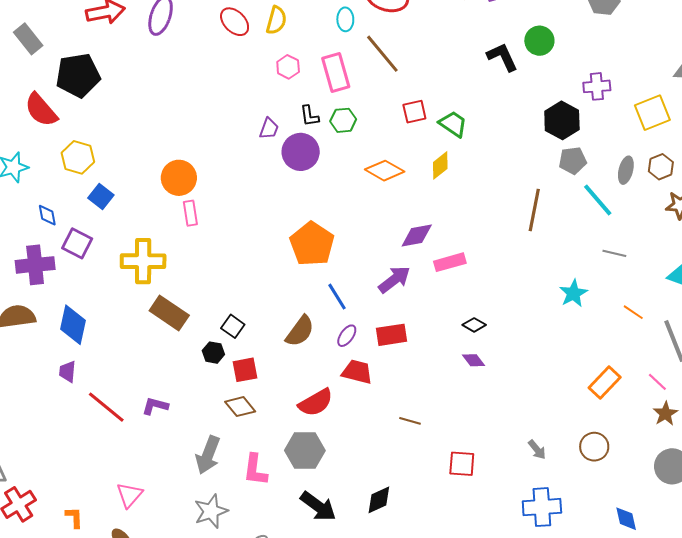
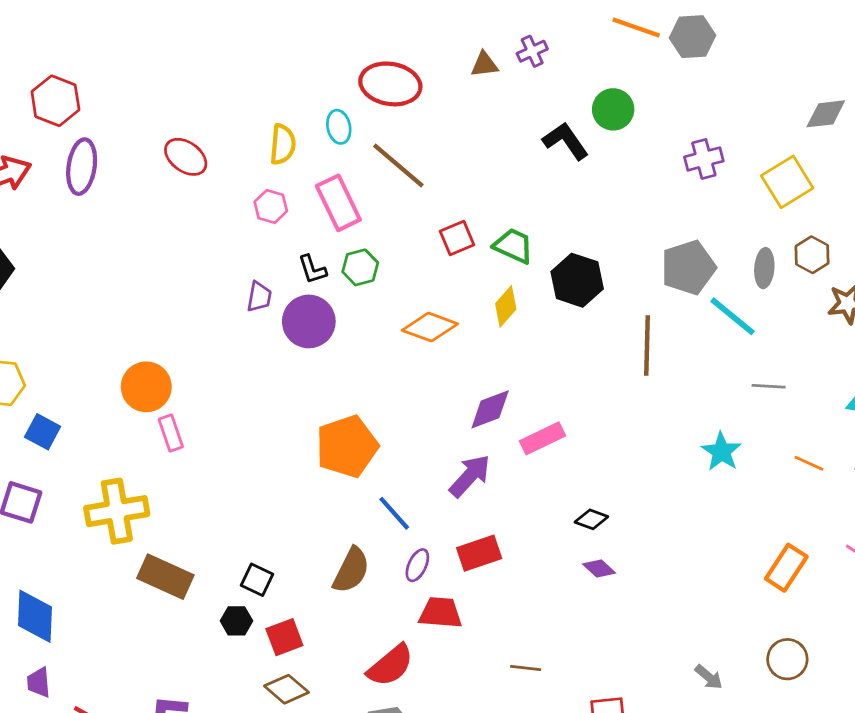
yellow semicircle: (276, 20) -> (283, 144), moved
black hexagon: (562, 120) -> (577, 280), moved
gray pentagon: (573, 161) -> (688, 268), size x1.4
orange pentagon: (312, 244) -> (347, 446), turned 30

